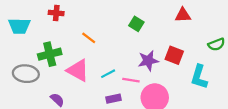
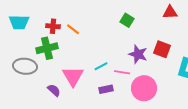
red cross: (56, 13) -> (53, 26), moved
orange line: (89, 38) -> (73, 29), moved
purple star: (148, 61) -> (138, 54), turned 30
pink triangle: (78, 70) -> (73, 76), moved, turned 30

